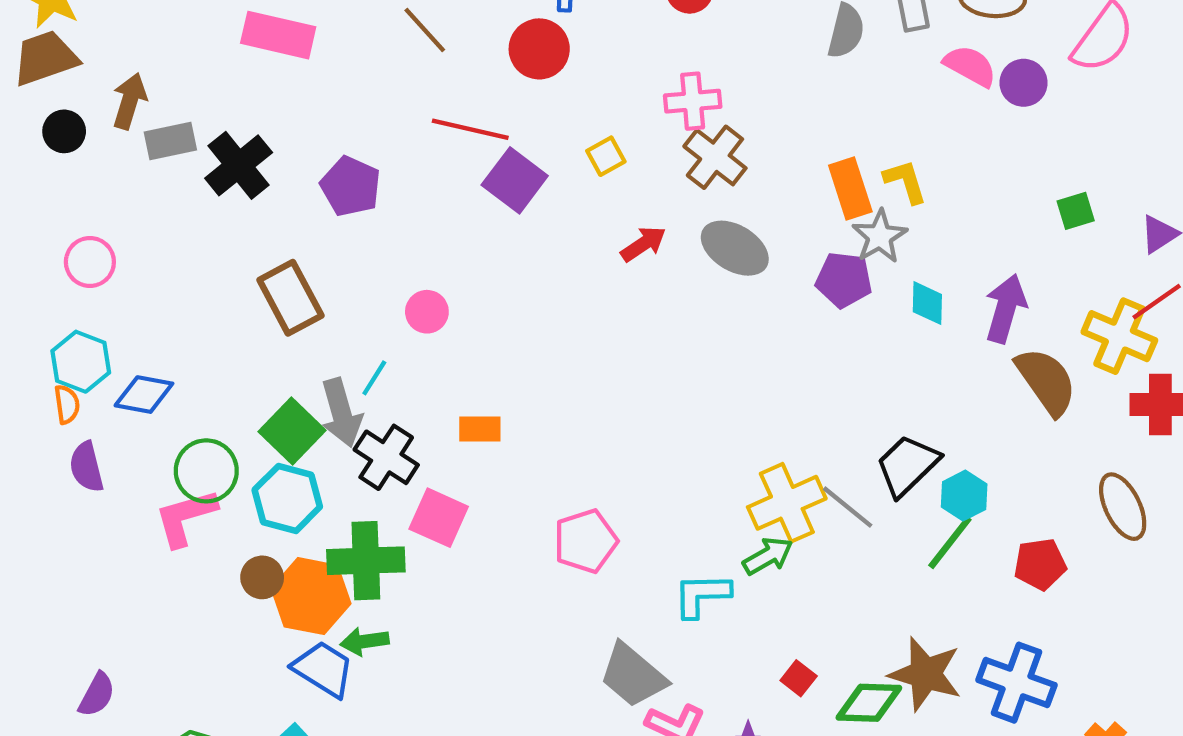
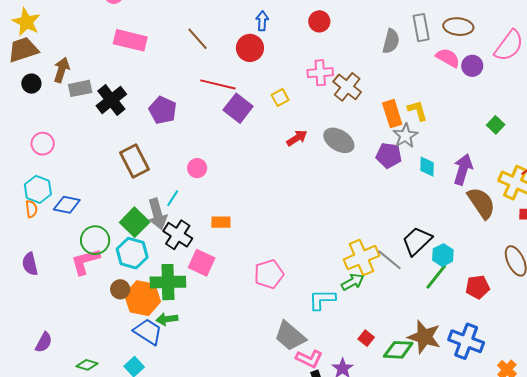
brown cross: (715, 157) -> (347, 87), moved
green square: (1076, 211) -> (496, 125), turned -30
purple semicircle: (86, 467) -> (30, 264), moved

